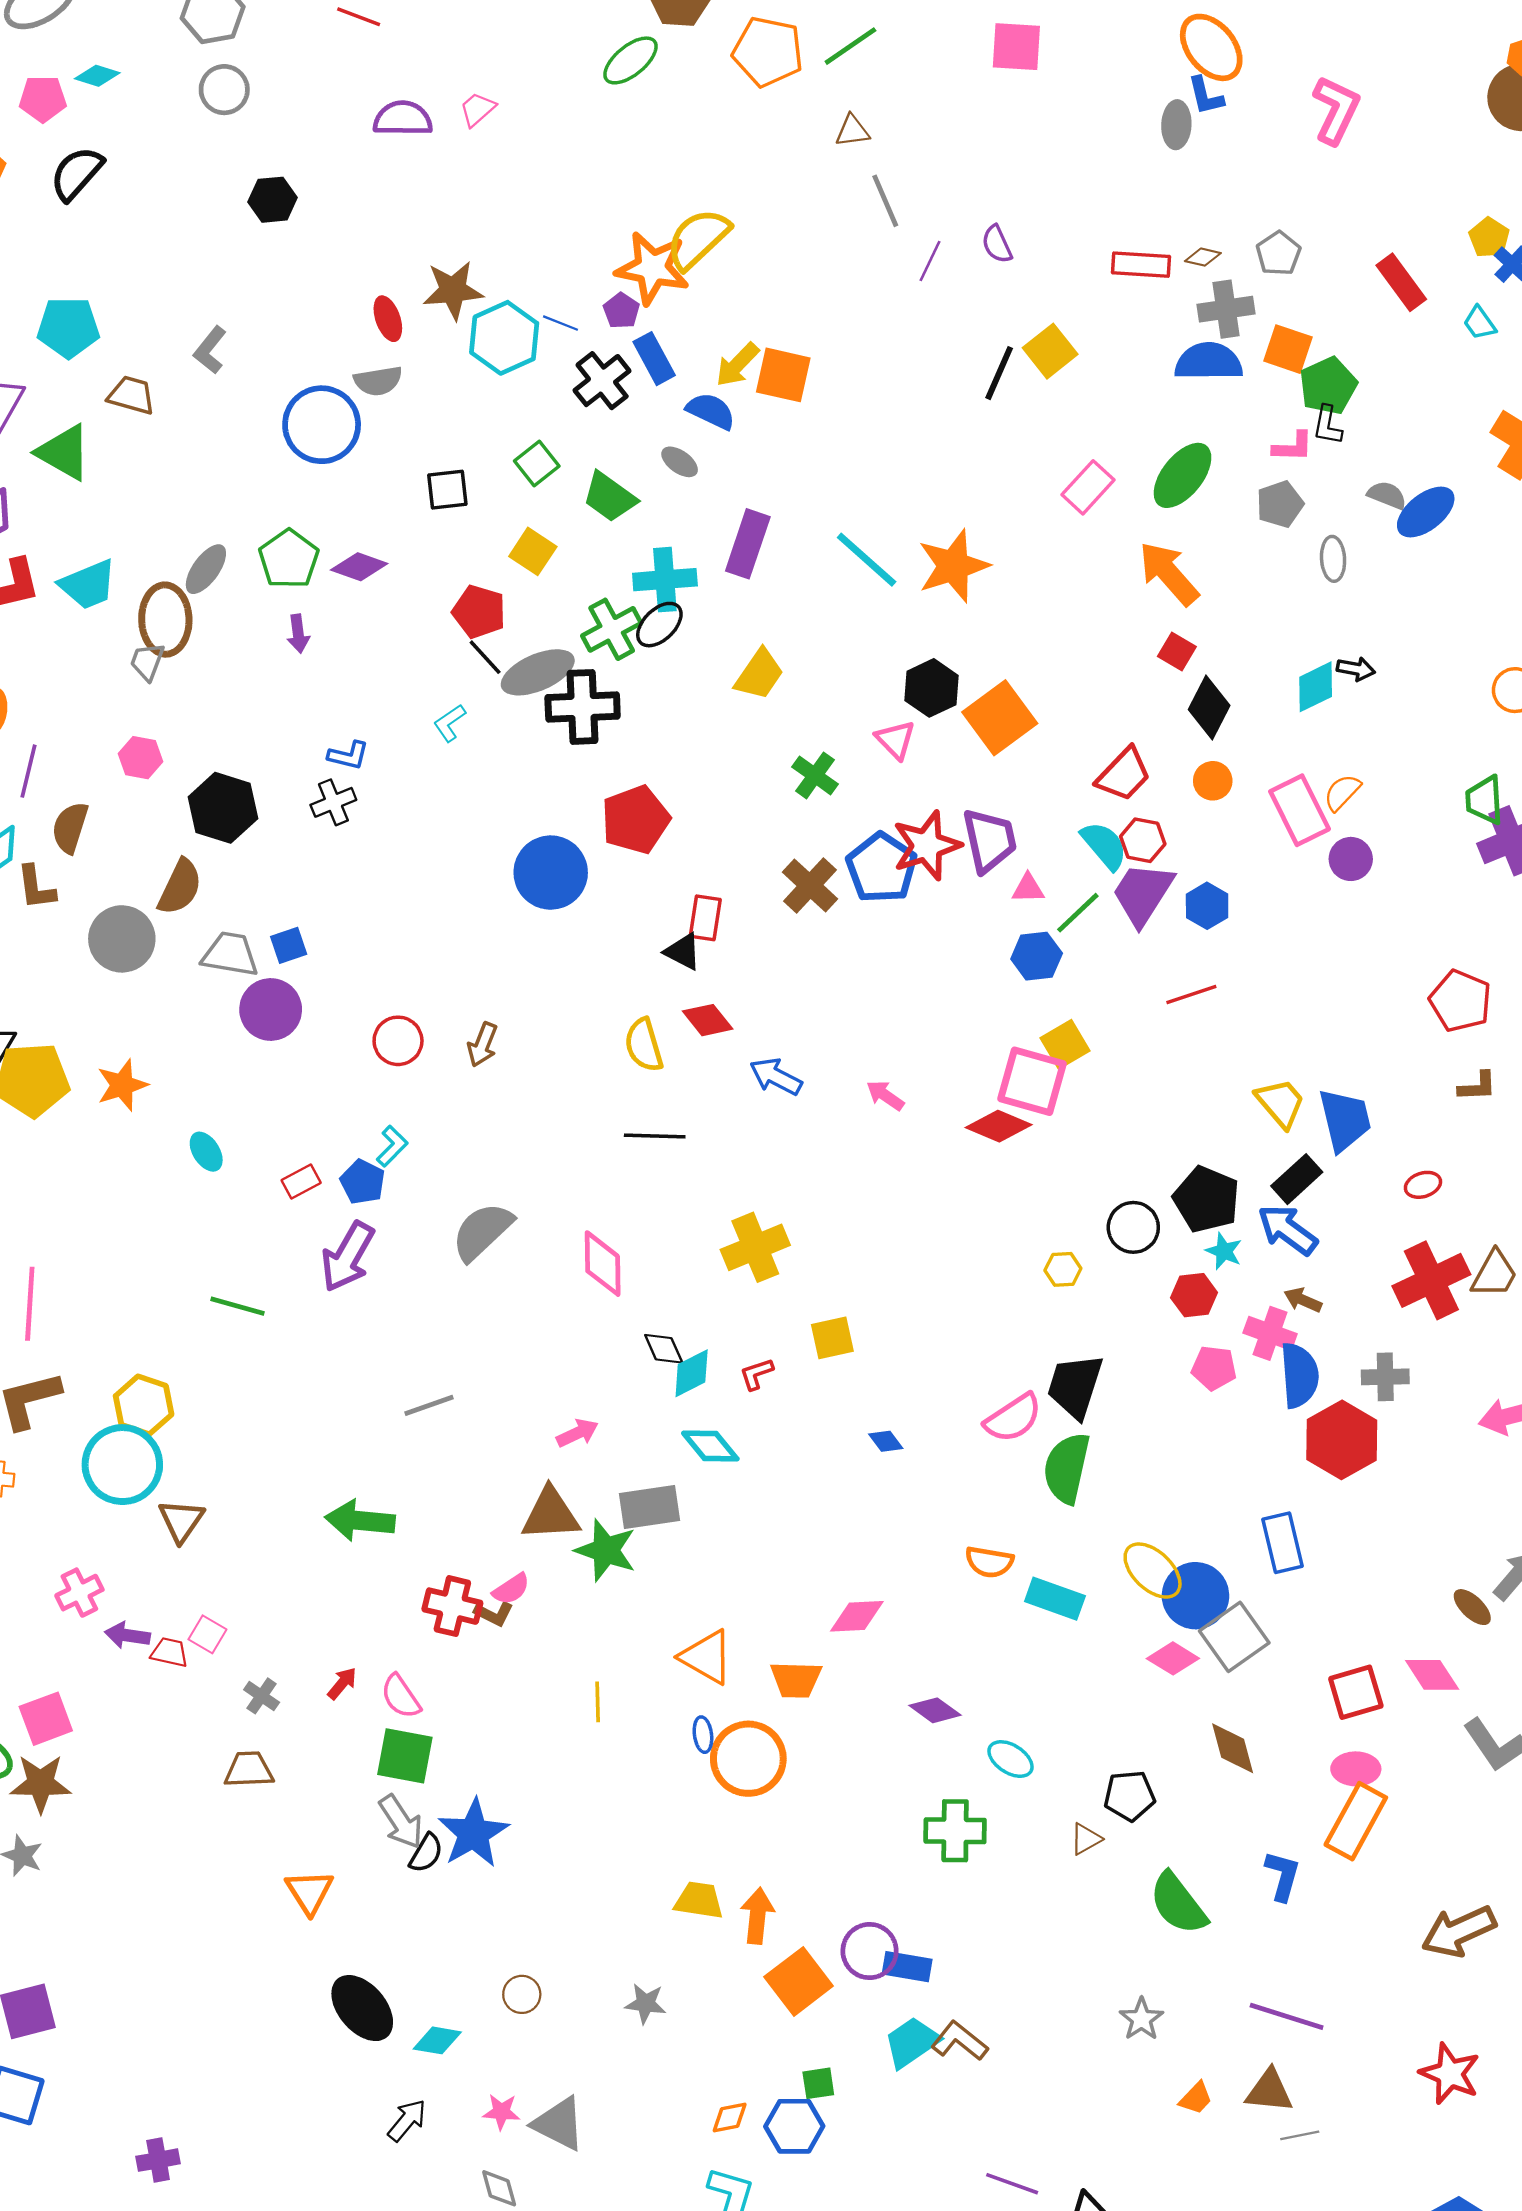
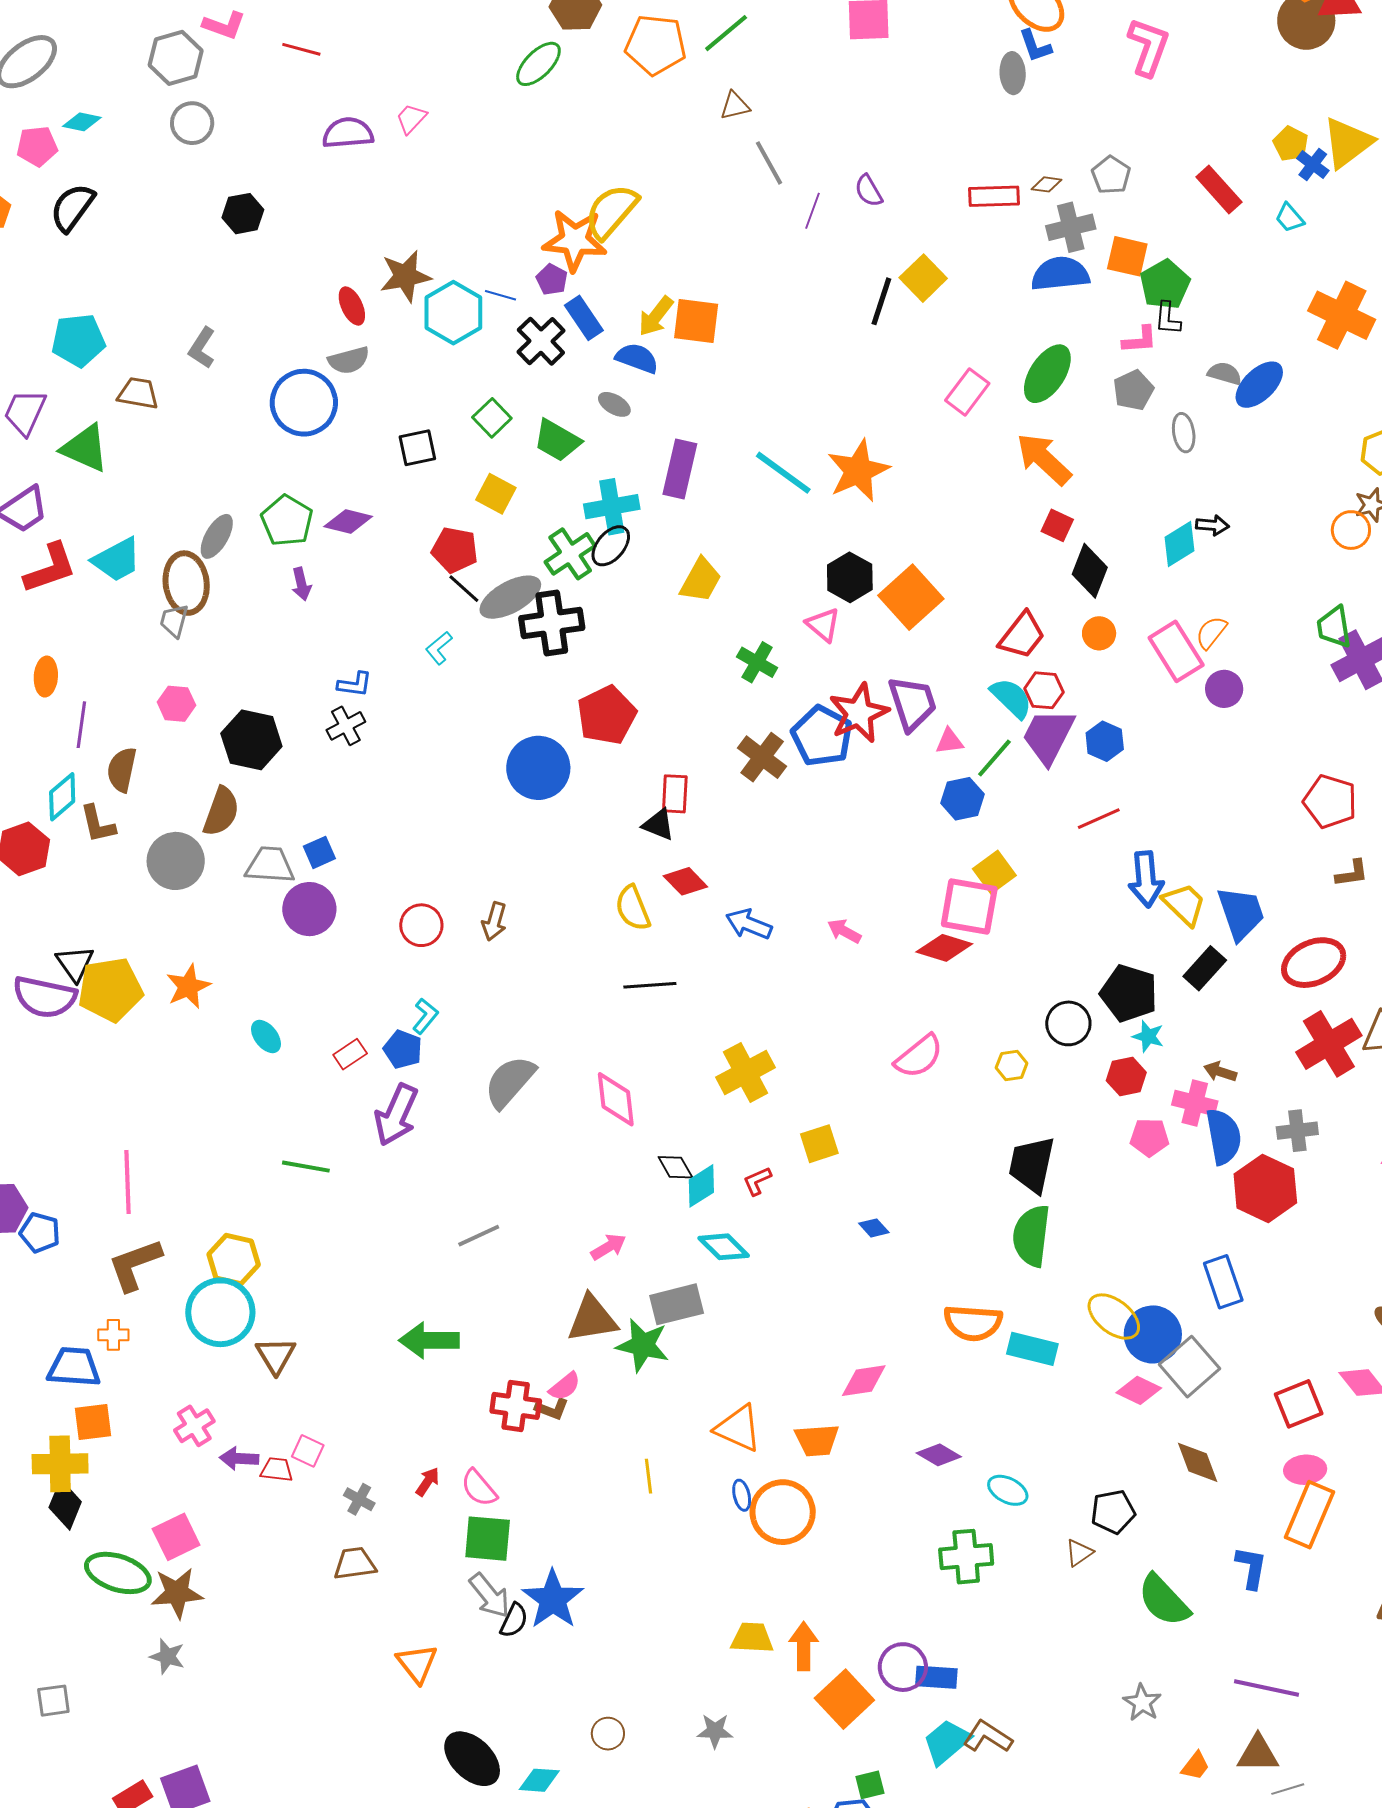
red ellipse: (1423, 1185) -> (1314, 963), size x2.0
blue arrow: (1287, 1230) -> (1146, 879), moved, turned -126
pink semicircle: (1013, 1418) -> (919, 1056), moved
orange semicircle: (989, 1562) -> (973, 1323), size x1.4

